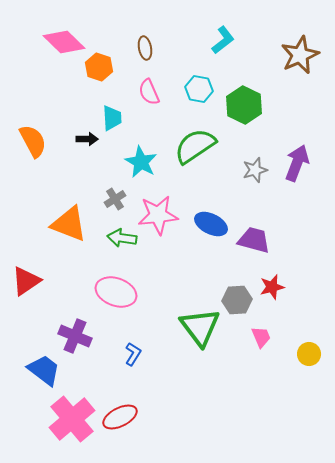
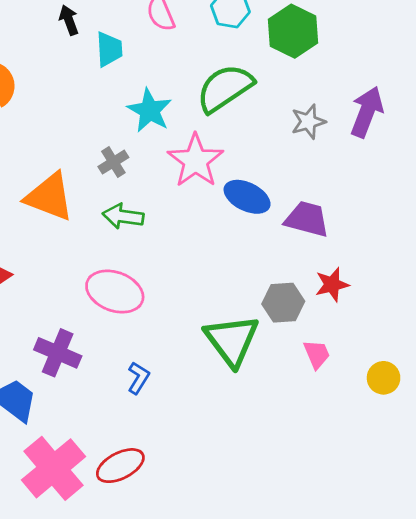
black arrow: (87, 139) -> (69, 20), moved, turned -110
pink star: (158, 215) -> (196, 161), moved, turned -30

